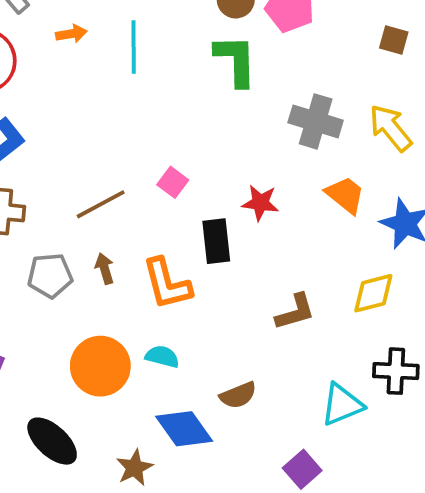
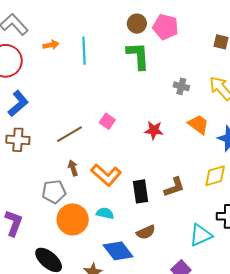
gray cross: (316, 121) -> (181, 86), size x0.6
black rectangle: (216, 241) -> (141, 191), moved
gray pentagon: (50, 276) -> (54, 192), moved
orange L-shape: (167, 284) -> (106, 175), turned -32

